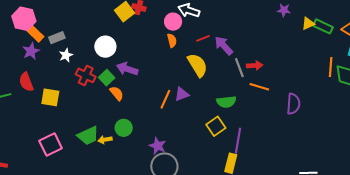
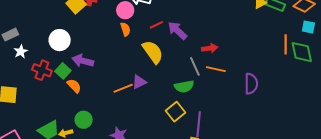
gray line: (239, 68) -> (195, 66), moved
orange line: (165, 99) -> (123, 88), turned 48

